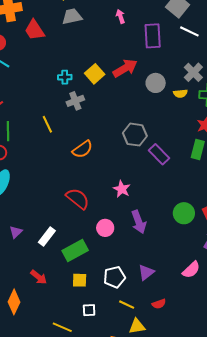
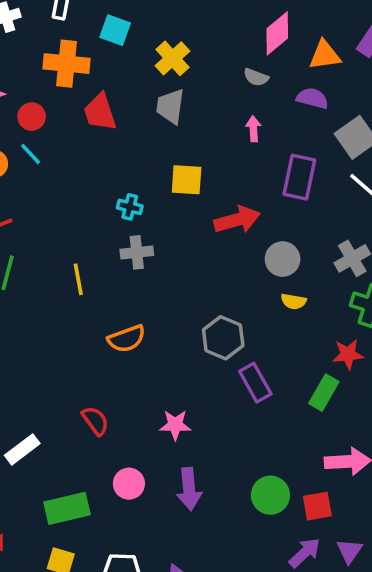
gray trapezoid: (72, 16) -> (170, 106), turned -85
yellow square: (95, 74) -> (187, 180), moved, turned 30
yellow semicircle: (180, 93) -> (294, 301), moved
pink star: (122, 189) -> (175, 425), turned 30
red semicircle: (78, 199) -> (95, 421), size x0.7
white rectangle: (47, 236) -> (22, 449), moved

